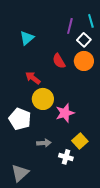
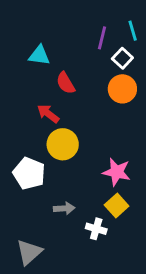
cyan triangle: (27, 38) -> (39, 55), turned 49
red semicircle: (59, 61) -> (66, 83), moved
pink star: (65, 113) -> (117, 172), moved, turned 30

